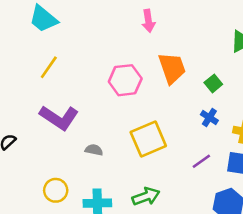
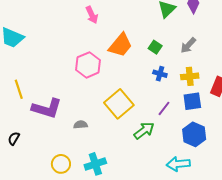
yellow line: (49, 67) -> (19, 89), moved, turned -36
orange trapezoid: (172, 68) -> (120, 45), turned 76
green arrow: (146, 196) -> (144, 131), moved

